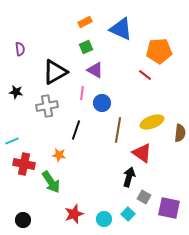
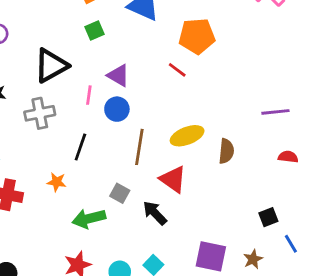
purple triangle: (95, 70) -> (118, 75), moved
black arrow: (129, 177) -> (155, 213), turned -60
green arrow: (51, 182) -> (89, 219), moved, turned 110
gray square: (144, 197) -> (120, 193), moved

